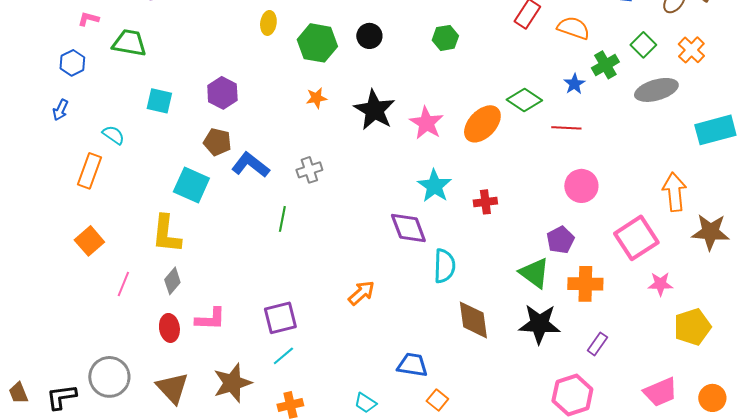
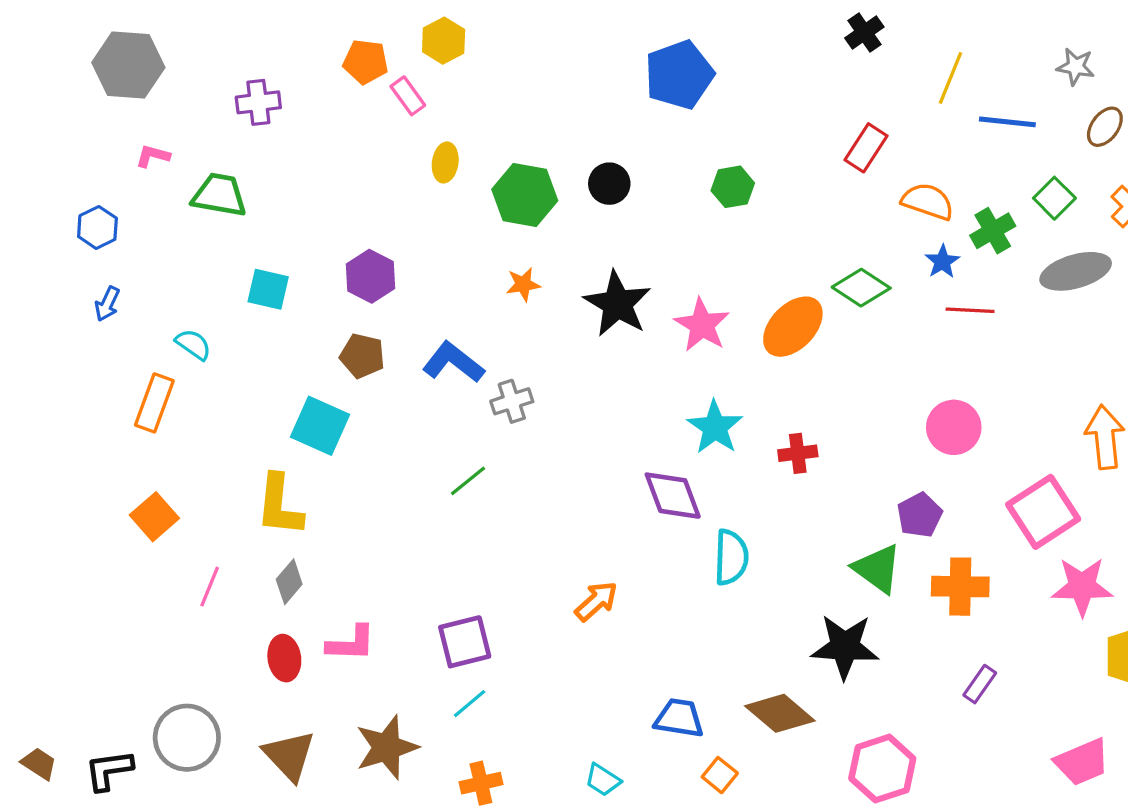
orange semicircle: (573, 28) -> (928, 201), moved
blue hexagon: (72, 63) -> (97, 227), moved
red line: (566, 128) -> (970, 310), moved
blue L-shape: (250, 165) -> (453, 362), moved
green line: (282, 219) -> (468, 481), turned 40
pink star: (660, 284) -> (1082, 587), size x1.5
brown diamond: (473, 320) -> (780, 713), moved, turned -42
black star: (539, 324) -> (845, 647), moved
brown trapezoid: (18, 393) -> (39, 764), turned 145
pink hexagon: (572, 395) -> (882, 769), moved

